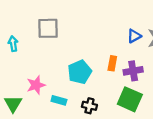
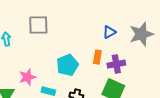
blue triangle: (134, 36) -> (109, 32), moved

